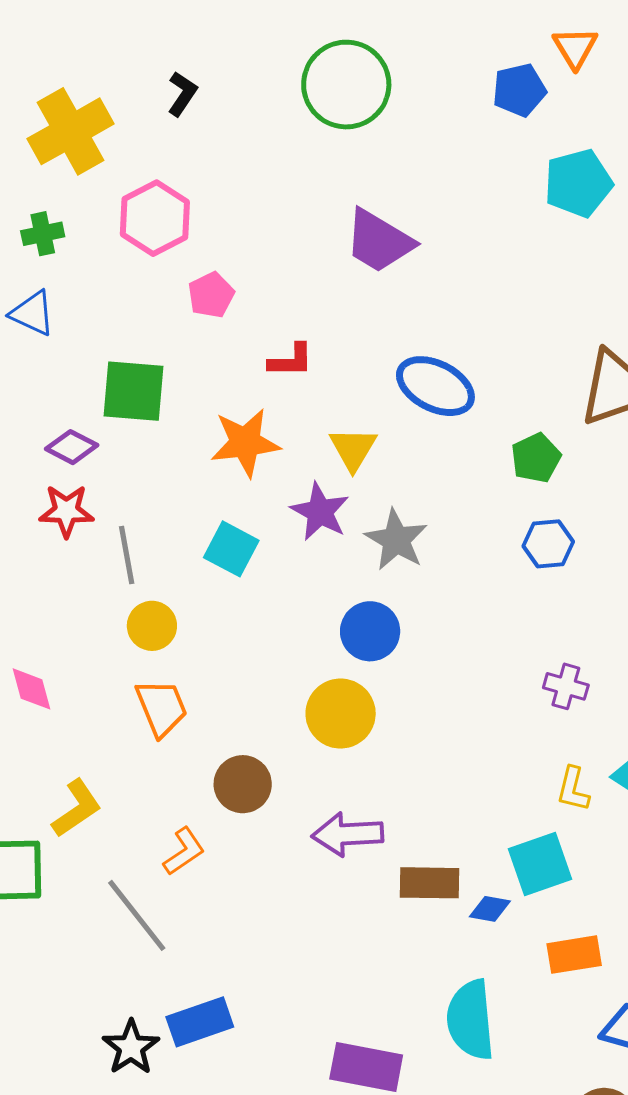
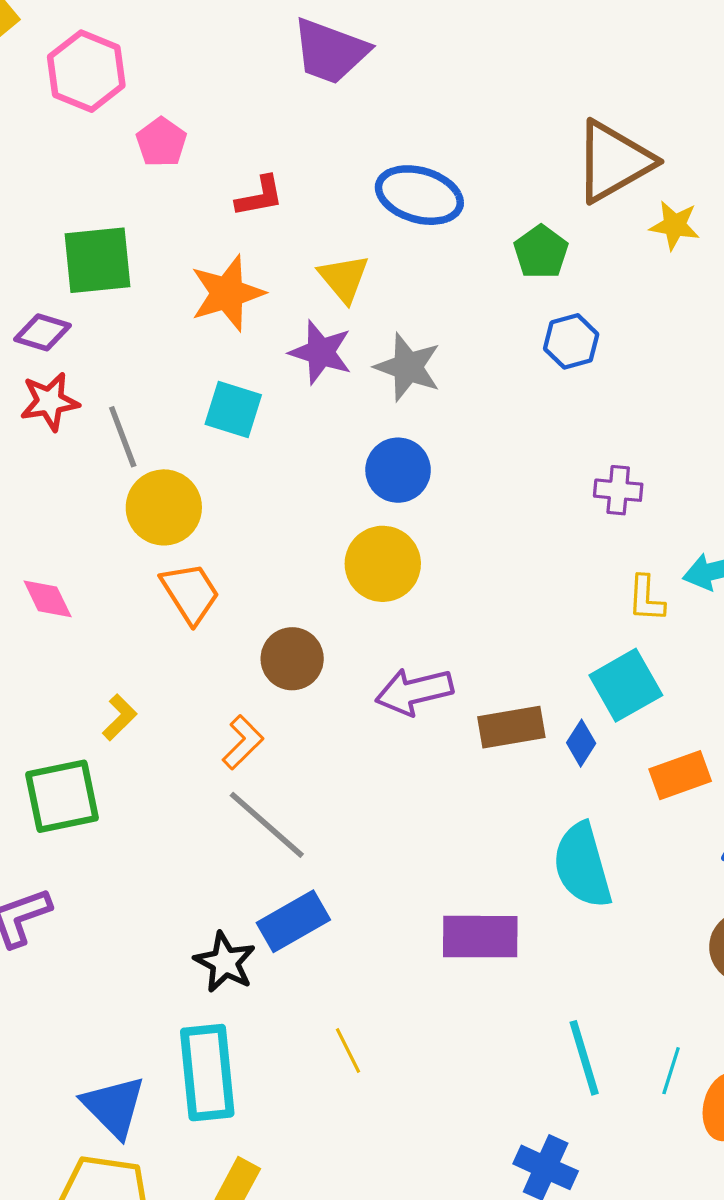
yellow circle: (152, 626) -> (164, 507), size x1.4
yellow L-shape: (77, 808) -> (120, 717), size x0.7
blue diamond: (490, 909) -> (581, 743), turned -57
gray line: (137, 915) -> (267, 825), moved

